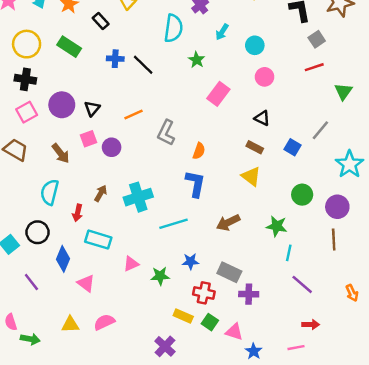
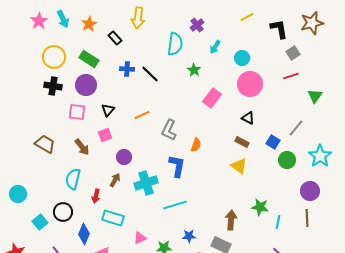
pink circle: (265, 77) -> (250, 84), size x1.6
purple circle: (62, 105) -> (86, 85), moved
pink square: (27, 112) -> (77, 112), moved, turned 36
purple circle: (112, 147) -> (124, 157), moved
blue L-shape: (195, 184) -> (177, 166), moved
green circle: (302, 195) -> (287, 160), moved
brown arrow: (228, 223) -> (231, 220), moved, turned 120
cyan line: (289, 253) -> (278, 222), moved

